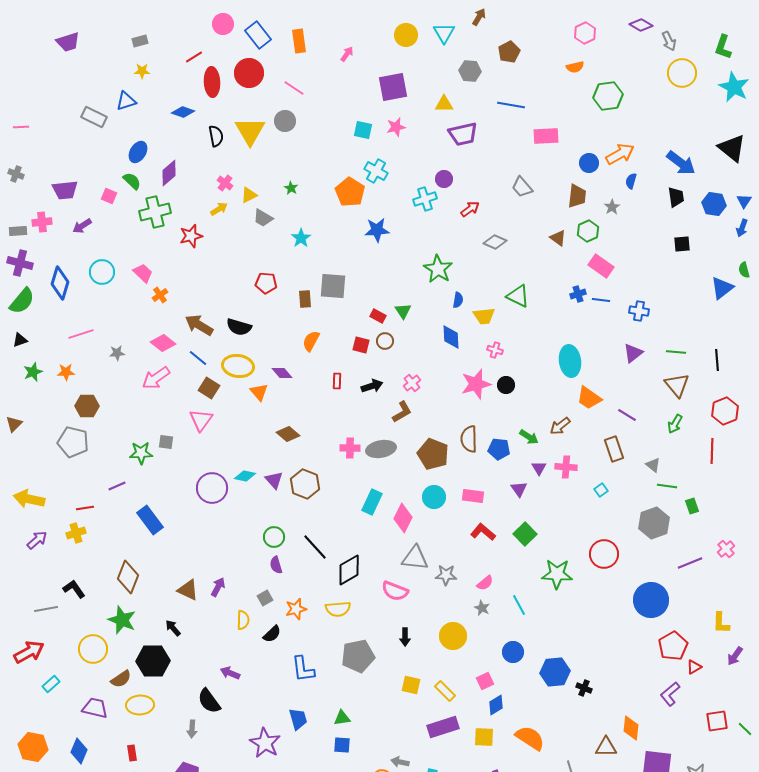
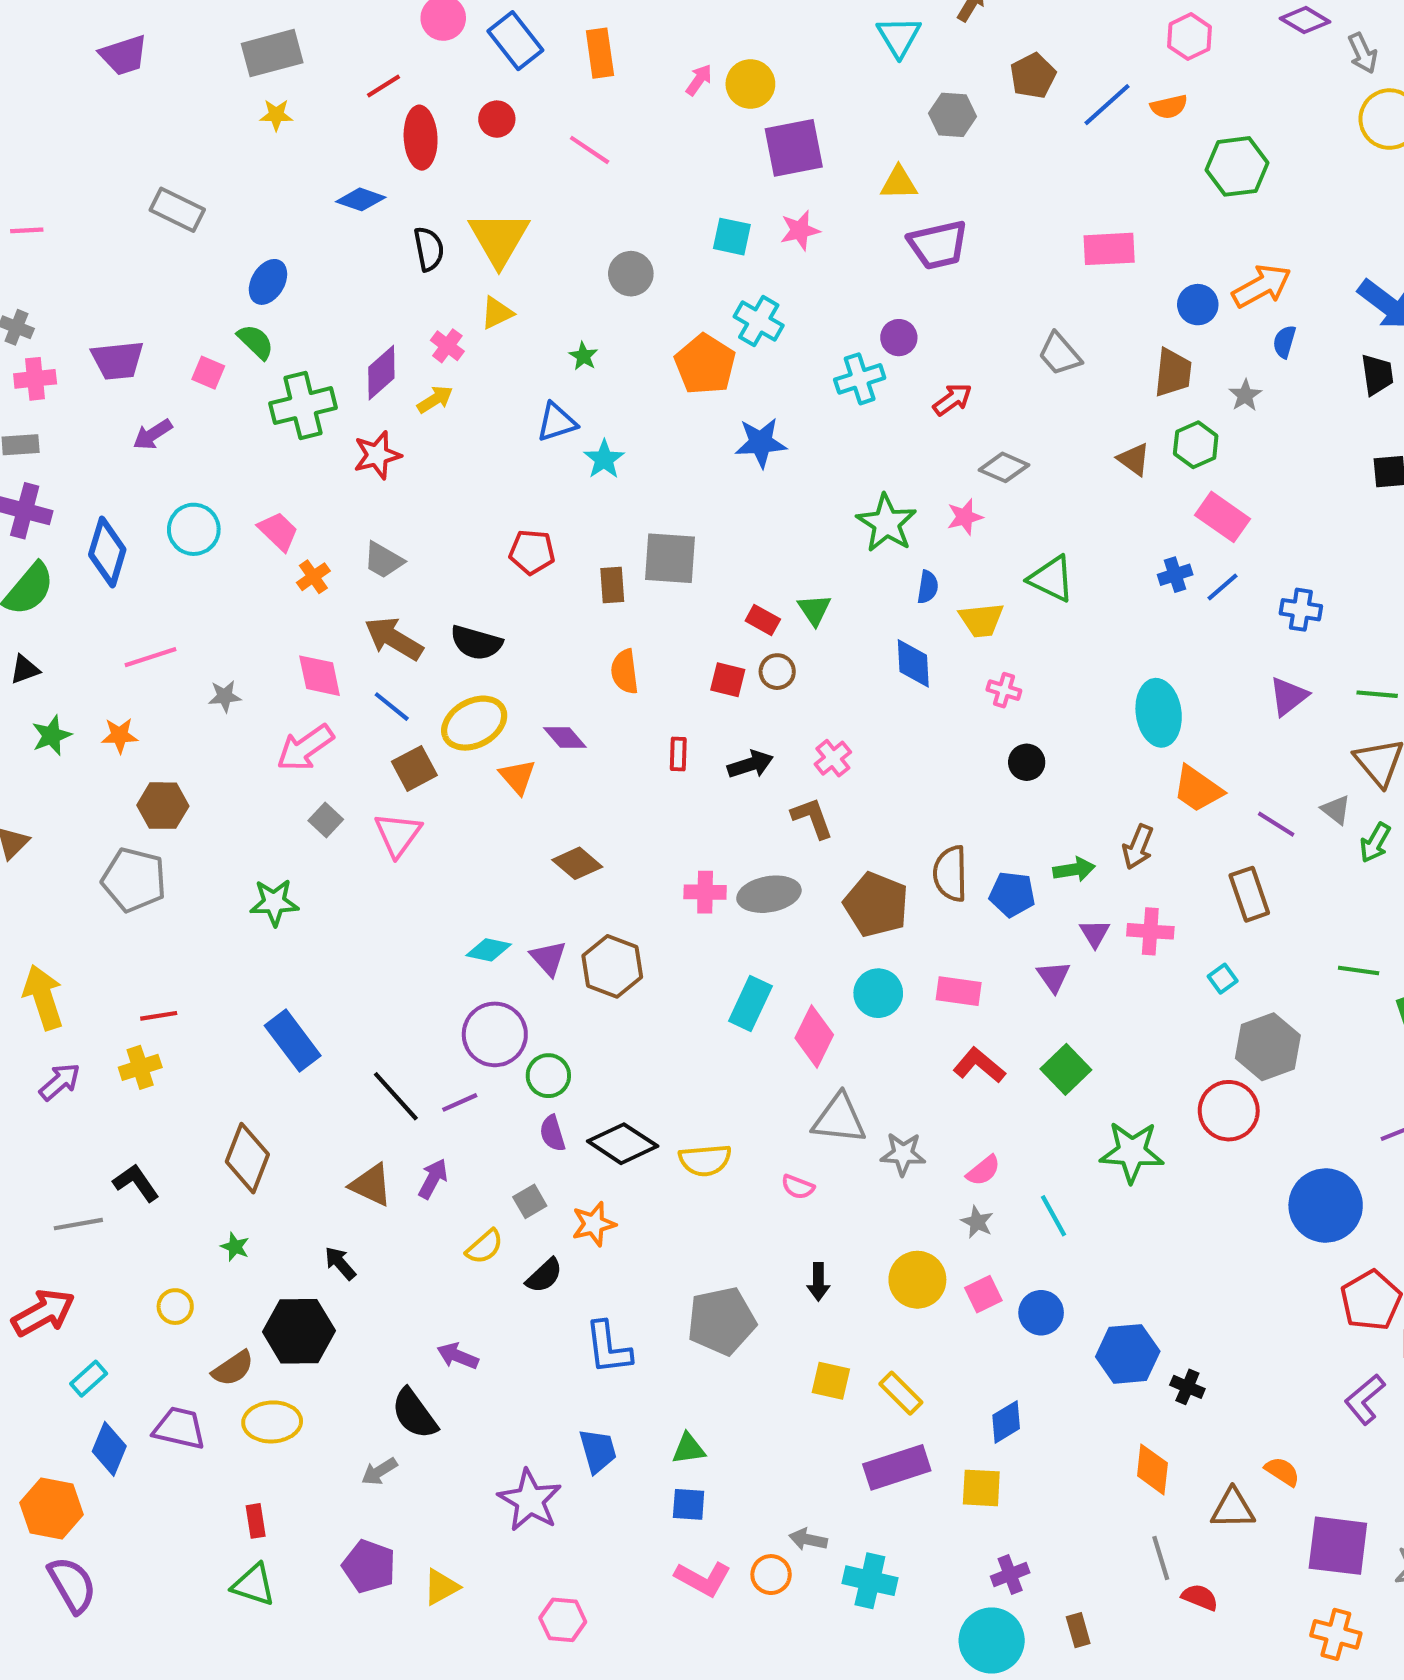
yellow circle: (406, 35) -> (750, 84), moved
gray rectangle: (140, 41) -> (272, 53), size x1.8
red circle: (249, 73) -> (497, 119), size x0.6
blue triangle: (126, 101) -> (557, 422), moved
blue line: (511, 105) -> (1107, 105), moved, turned -52
gray circle: (285, 121) -> (631, 274), moved
purple diamond: (169, 173) -> (381, 373), moved
yellow triangle: (249, 195) -> (497, 313), moved
gray trapezoid: (263, 218) -> (383, 560), moved
pink cross: (42, 222) -> (35, 379), moved
blue line: (601, 300) -> (1223, 587), turned -48
orange semicircle: (311, 341) -> (625, 672), turned -35
pink diamond: (163, 343) -> (320, 676), turned 40
yellow ellipse: (238, 366) -> (474, 723), turned -36
pink star: (476, 384) -> (965, 517), moved, size x0.6
brown square: (209, 388) -> (414, 768), turned 30
brown L-shape: (402, 412) -> (812, 818), turned -80
brown arrow: (560, 426) -> (1138, 847), turned -30
green arrow: (529, 437) -> (1074, 869), turned -42
gray square: (166, 442) -> (326, 820), moved, turned 35
gray triangle: (653, 465) -> (1336, 810), moved
purple line: (117, 486) -> (460, 1102), moved
purple circle: (212, 488) -> (495, 1034), moved
yellow arrow: (29, 499) -> (43, 997), turned 60
gray hexagon: (654, 523) -> (1268, 1047), moved
black line: (315, 547) -> (396, 1096), moved
black diamond: (349, 570) -> (623, 1144), moved, turned 64
pink semicircle: (395, 591) -> (798, 1187), size x0.6
yellow semicircle: (338, 609) -> (705, 1160), moved
green star: (122, 620) -> (235, 1247), size x0.5
yellow semicircle: (243, 620) -> (484, 1247), turned 48
yellow circle: (93, 649) -> (175, 1307), size x0.6
pink square: (485, 681) -> (983, 1294), moved
orange diamond: (631, 728) -> (1152, 1469), moved
gray arrow: (192, 729) -> (379, 1471), turned 54
orange semicircle: (530, 738) -> (1282, 1471), moved, size x0.6
blue diamond: (79, 751) -> (109, 1449), moved

